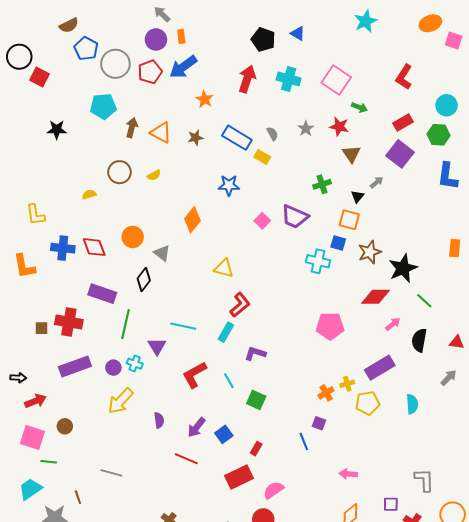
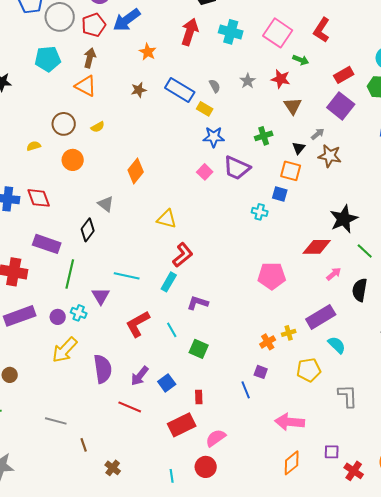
red L-shape: (404, 77) -> (322, 30), moved
brown arrow: (132, 128) -> (90, 58), moved
orange triangle: (161, 133) -> (86, 86), moved
blue star: (229, 185) -> (214, 137), moved
orange circle: (133, 237) -> (73, 160), moved
brown star: (370, 252) -> (330, 156), moved, turned 30
cyan cross: (318, 261) -> (260, 212), size x0.7
yellow pentagon: (368, 403) -> (309, 370), moved
cyan semicircle: (412, 404) -> (337, 345), moved, turned -42
purple semicircle: (159, 420) -> (103, 369), size x1.8
red rectangle: (256, 449) -> (199, 397), turned -32
pink arrow: (348, 474) -> (290, 422), size x1.6
gray L-shape: (424, 480) -> (348, 396), moved
brown line: (78, 497) -> (84, 445), moved

